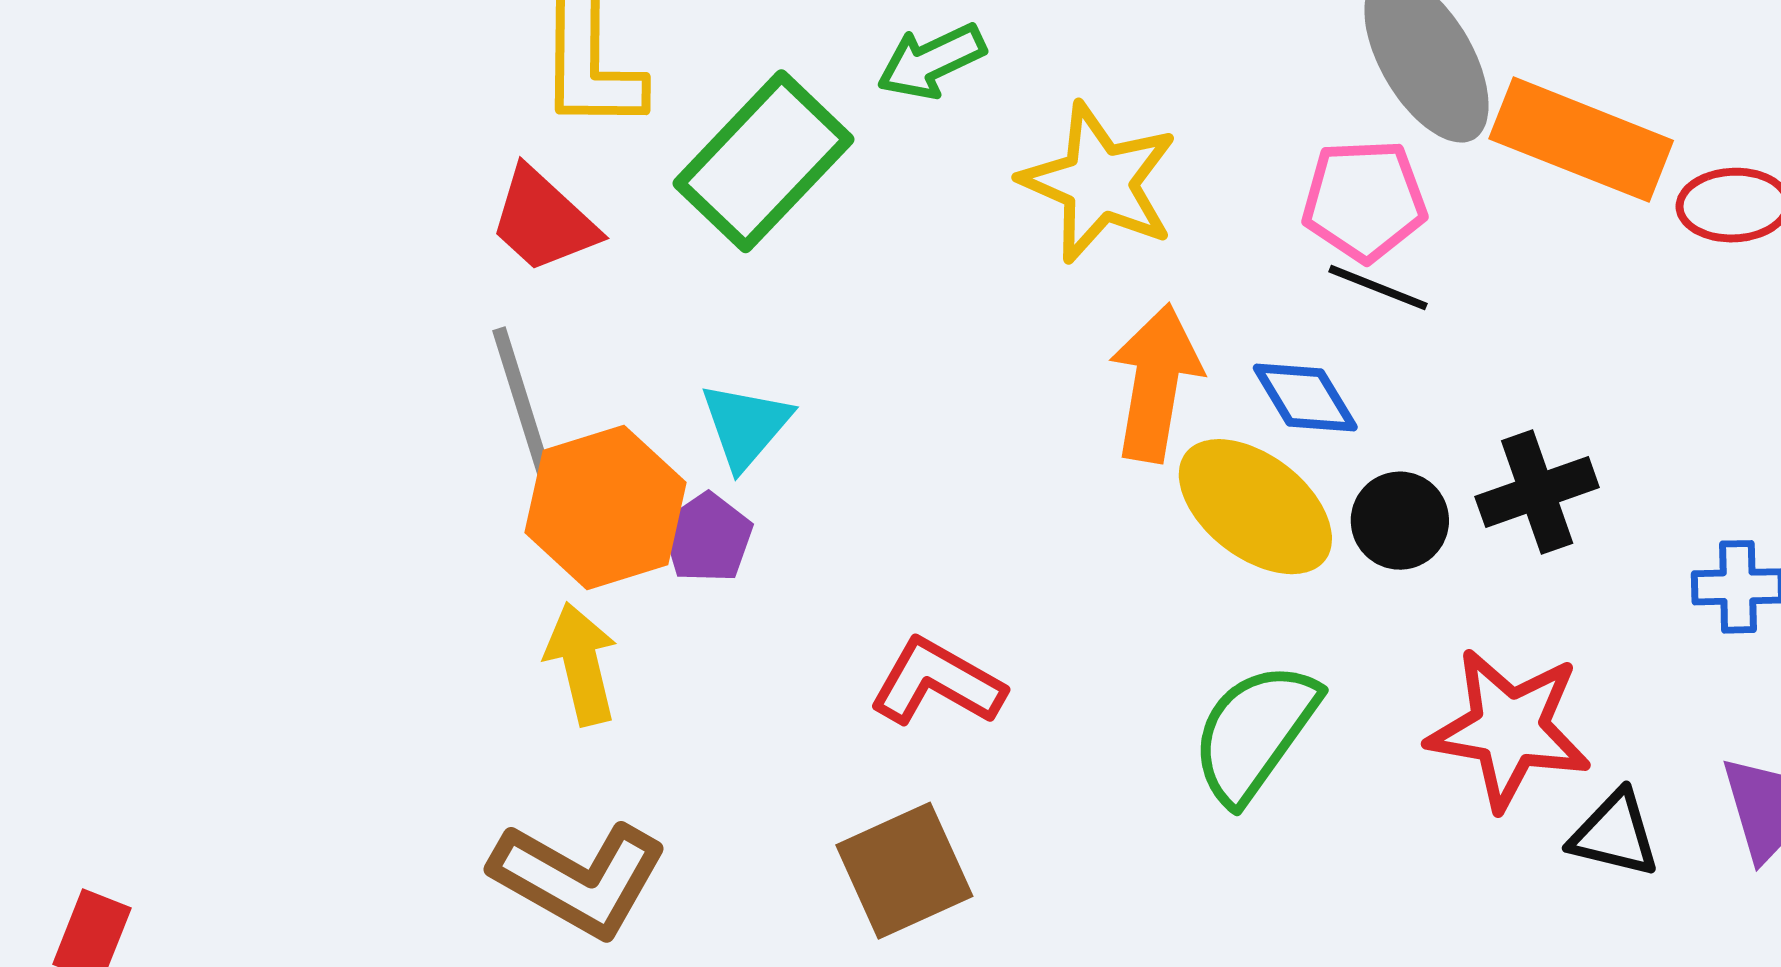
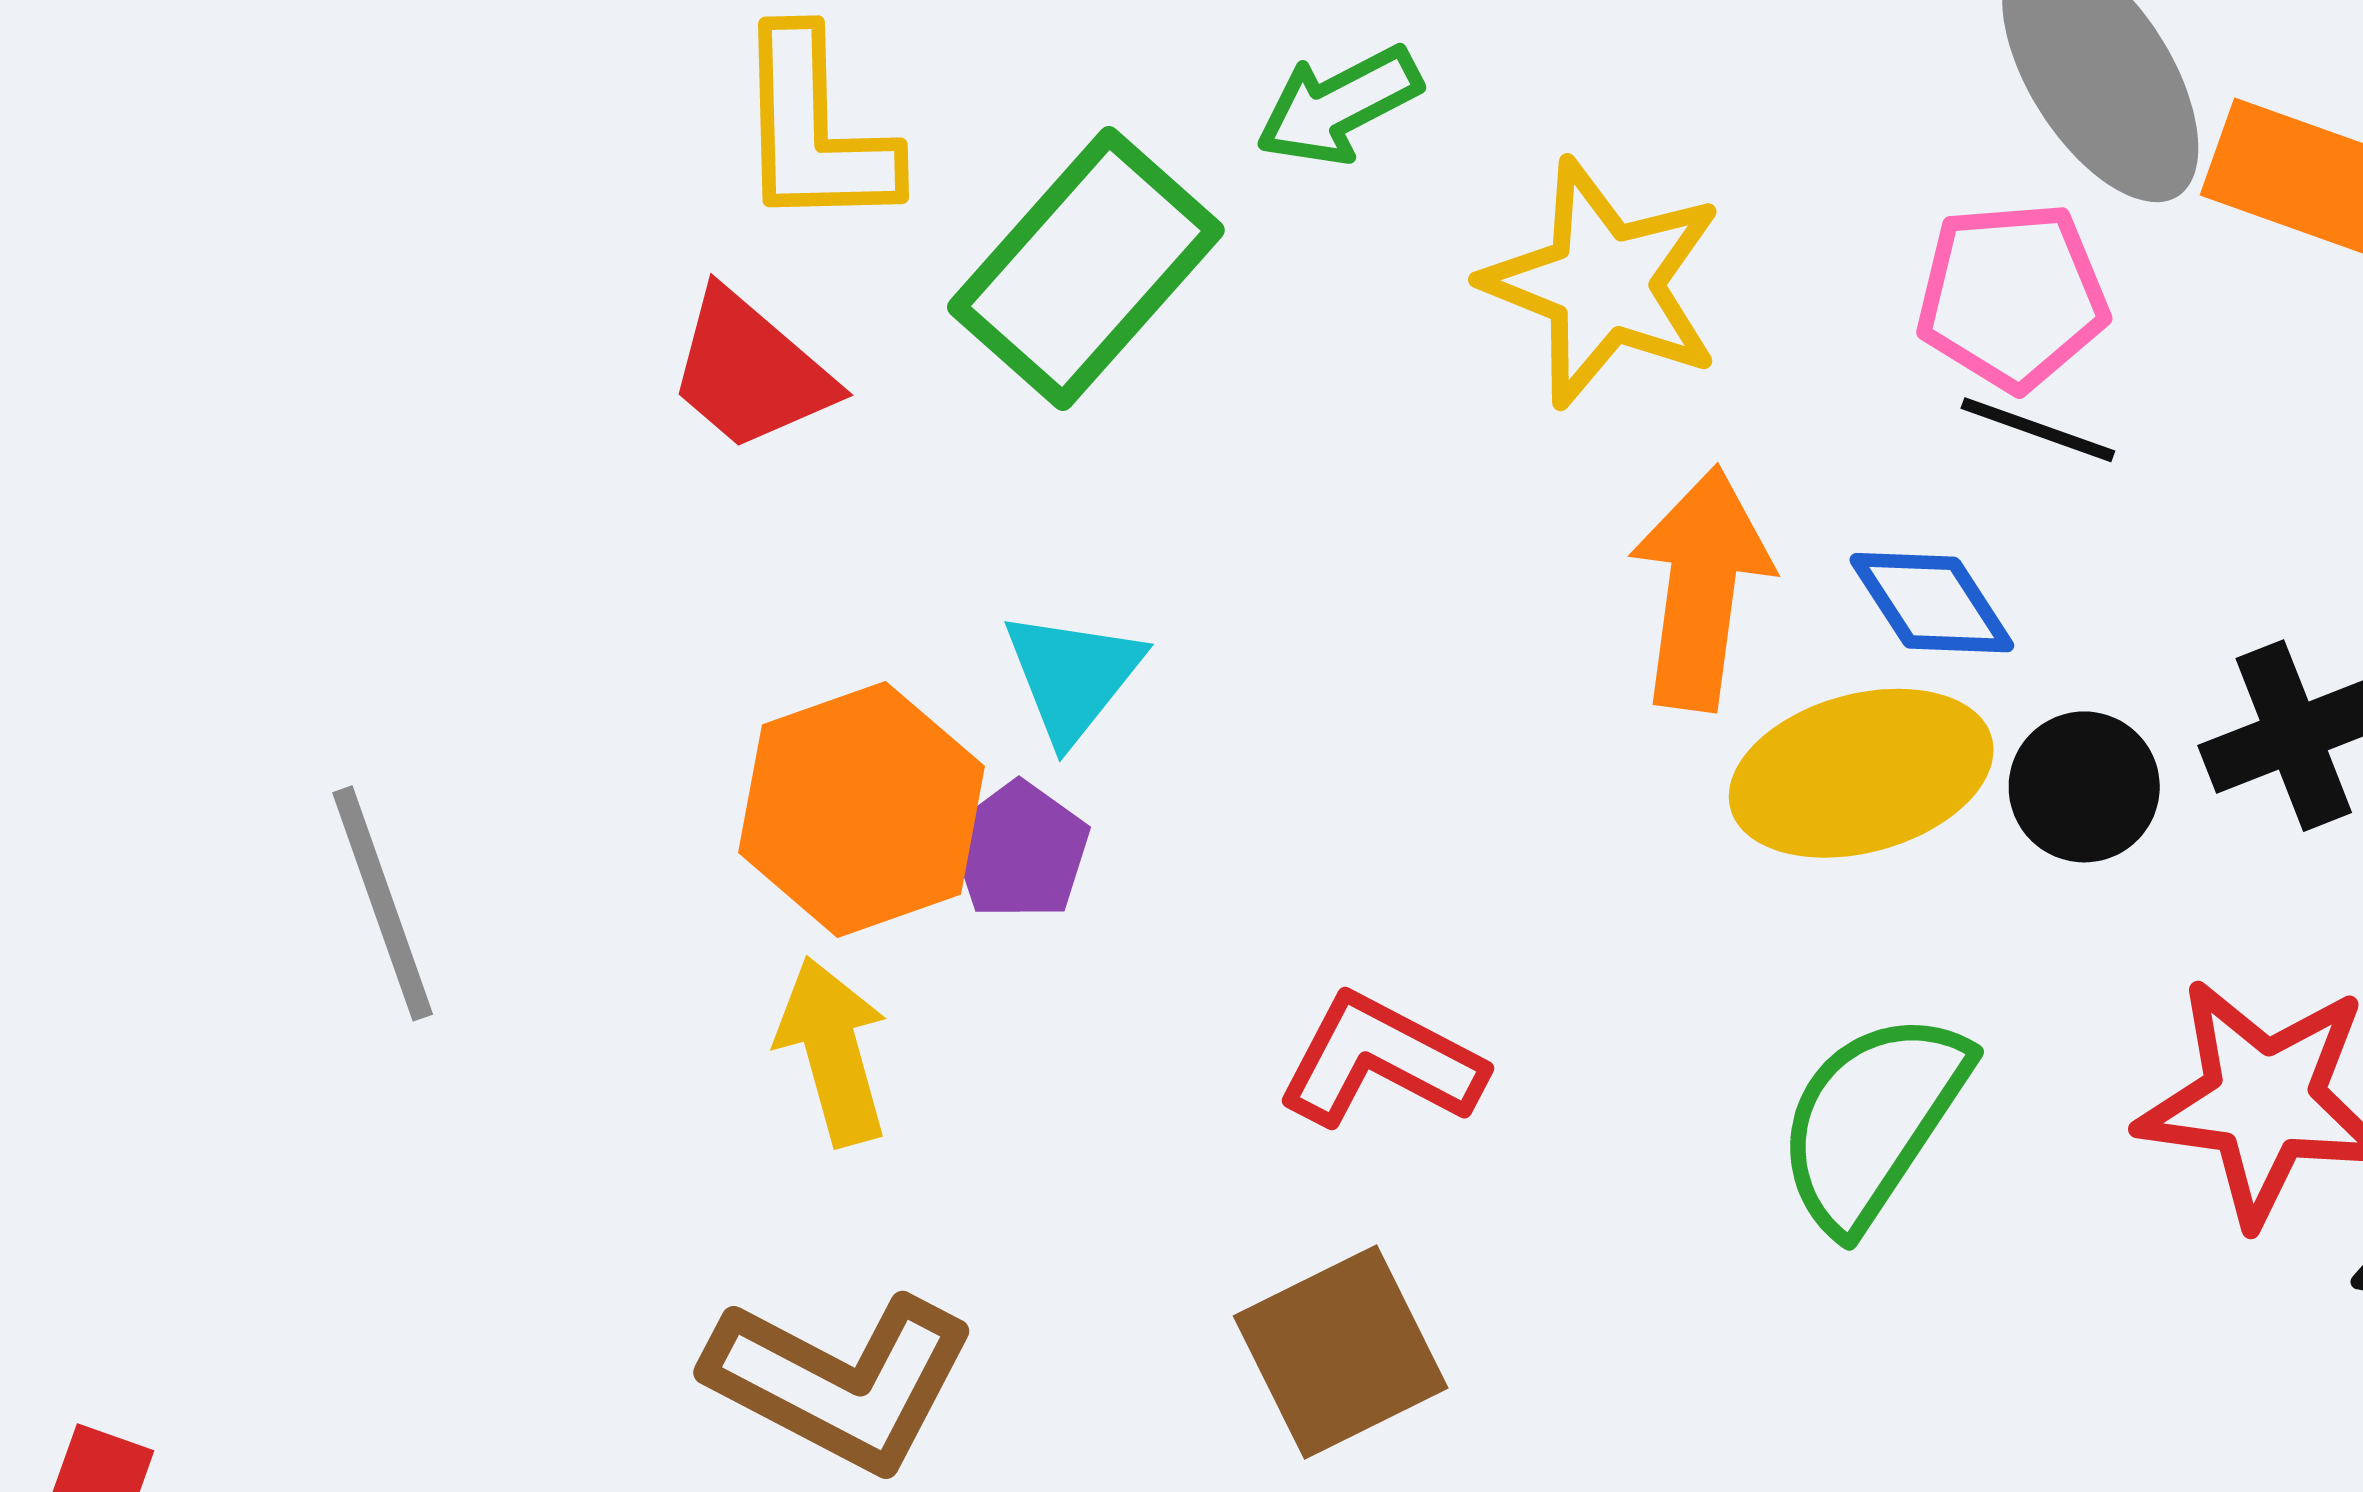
gray line: (522, 404) -> (383, 903), moved
yellow ellipse: (1255, 507) -> (1861, 773), turned -51

